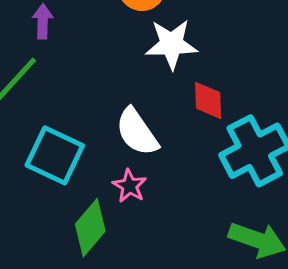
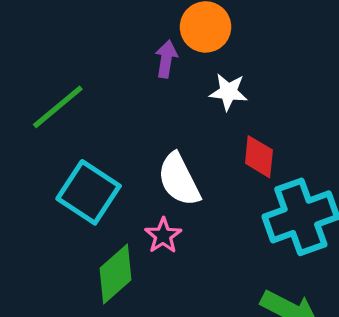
purple arrow: (43, 21) -> (166, 59), moved
white star: (172, 44) -> (228, 92), size x0.7

